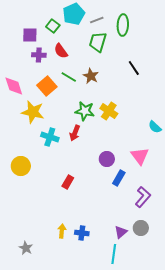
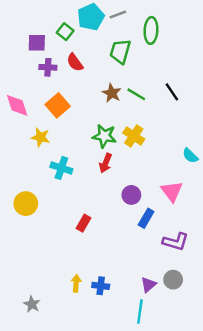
gray line: (97, 20) -> (118, 15), moved
black line: (134, 68) -> (172, 92), moved
green line: (69, 77) -> (136, 94), moved
yellow star: (33, 112) -> (41, 137), size x0.7
red arrow: (75, 133) -> (106, 163), moved
purple L-shape: (143, 197) -> (176, 242), turned 65

